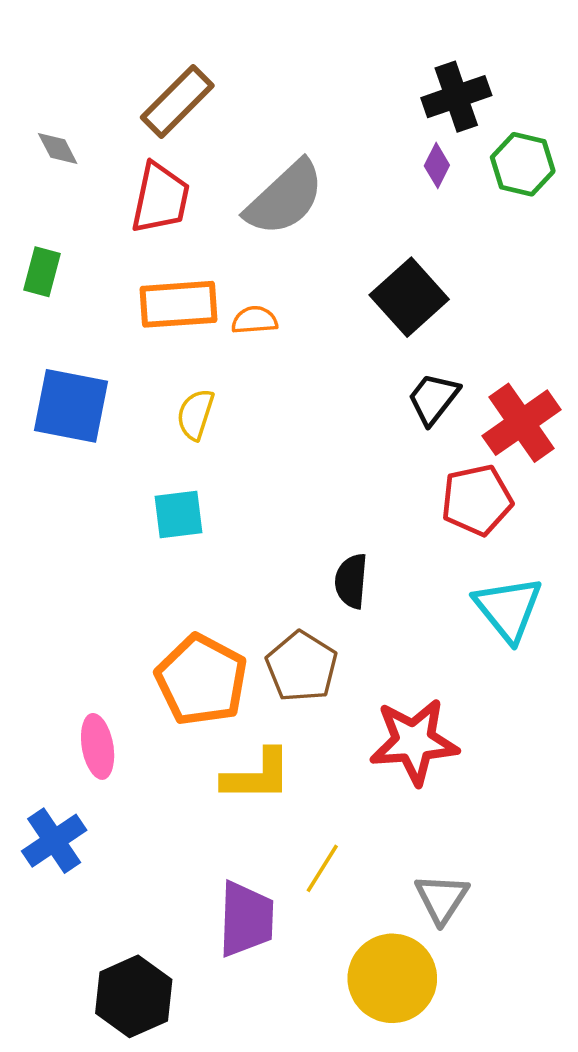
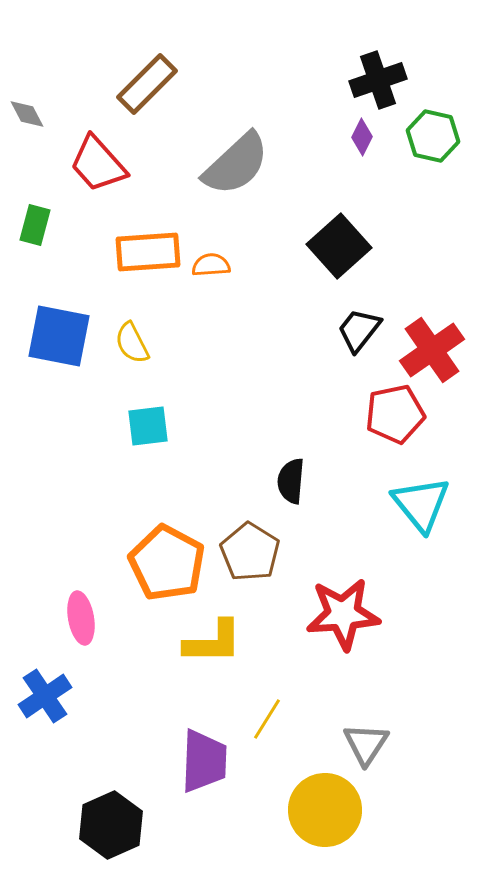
gray diamond: (58, 149) -> (27, 114), moved
red trapezoid: (160, 198) -> (98, 164), moved, turned 126
yellow semicircle: (195, 414) -> (132, 343), moved, turned -45

